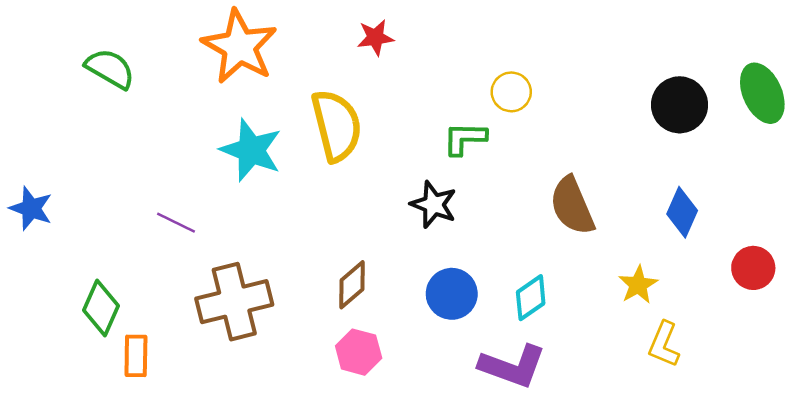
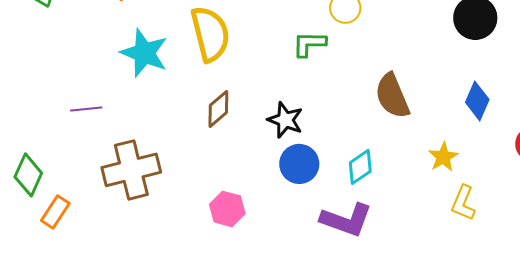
black star: (434, 205) -> (285, 120), moved
purple line: (176, 223) -> (86, 109), turned -32
brown diamond: (352, 285) -> (218, 109), moved
orange rectangle: (136, 356) -> (55, 212), turned 32

